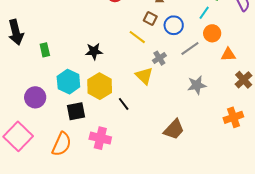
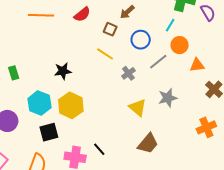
brown square: (150, 18) -> (110, 29), moved
yellow triangle: (144, 76) -> (138, 107), moved
black line: (124, 104) -> (99, 149), moved

